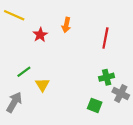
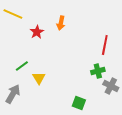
red line: (105, 38) -> (105, 45), moved
green square: (95, 105) -> (79, 103), moved

